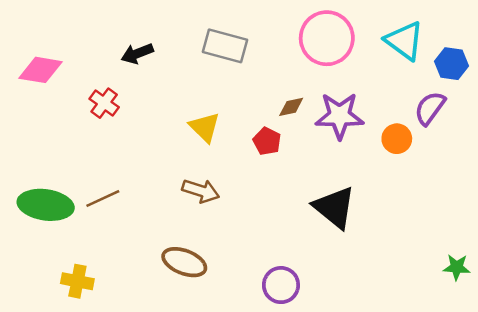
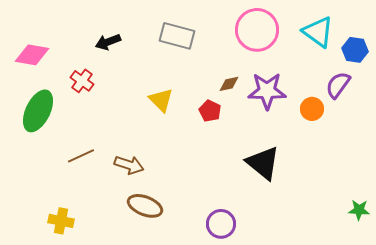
brown arrow: (201, 191) -> (129, 165), moved
green ellipse: (46, 205) -> (38, 111), moved, turned -72

